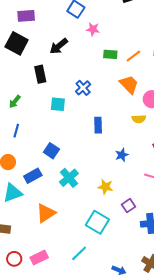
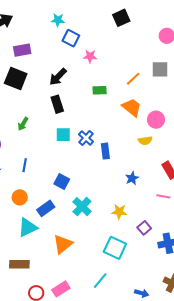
green rectangle: (110, 54) -> (100, 90), moved
black rectangle: (40, 74) -> (57, 104), moved
blue cross: (83, 88) -> (86, 138), moved
green arrow: (15, 102) -> (23, 124), moved

